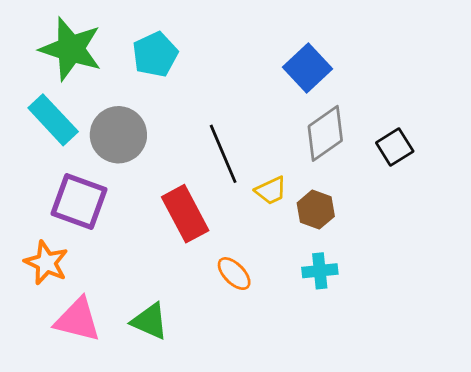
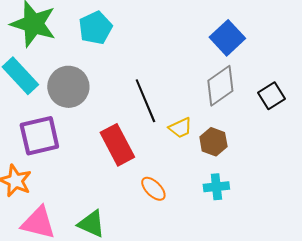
blue square: (308, 68) -> (227, 38), moved
purple square: (79, 201) -> (39, 136), turned -33

